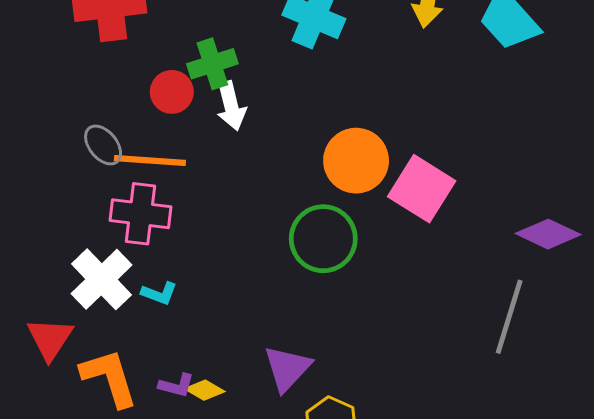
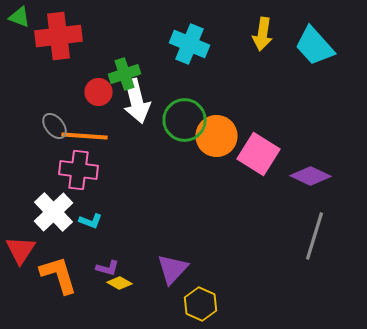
white arrow: (231, 106) -> (136, 101), size x1.4
purple diamond: (548, 234) -> (310, 176), moved
green circle: (323, 239) -> (184, 120), moved
purple L-shape: (176, 385) -> (108, 268), moved

